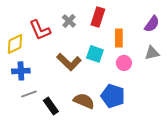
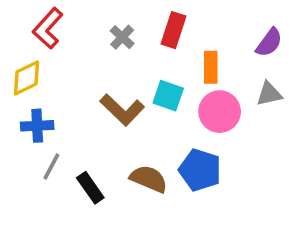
red L-shape: (40, 30) -> (48, 28), moved, turned 65
pink circle: (124, 63) -> (220, 112), size x1.5
gray line: (29, 94) -> (51, 166), turned -42

